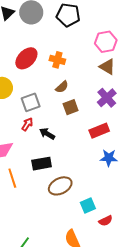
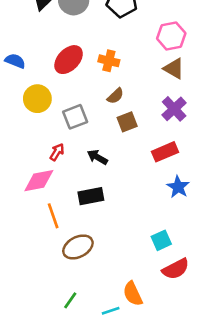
red arrow: (27, 124) -> (57, 152), moved
blue star: (109, 158) -> (178, 187), turned 30
brown ellipse: (60, 186) -> (78, 247), moved
cyan square: (88, 205) -> (161, 240), moved
red semicircle: (106, 221) -> (176, 269), size x1.5

